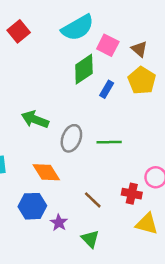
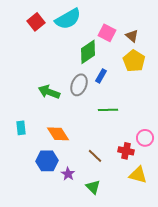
cyan semicircle: (78, 28) -> (68, 19), moved
blue rectangle: (107, 89) -> (101, 76), moved
gray ellipse: (71, 138) -> (79, 85), moved

